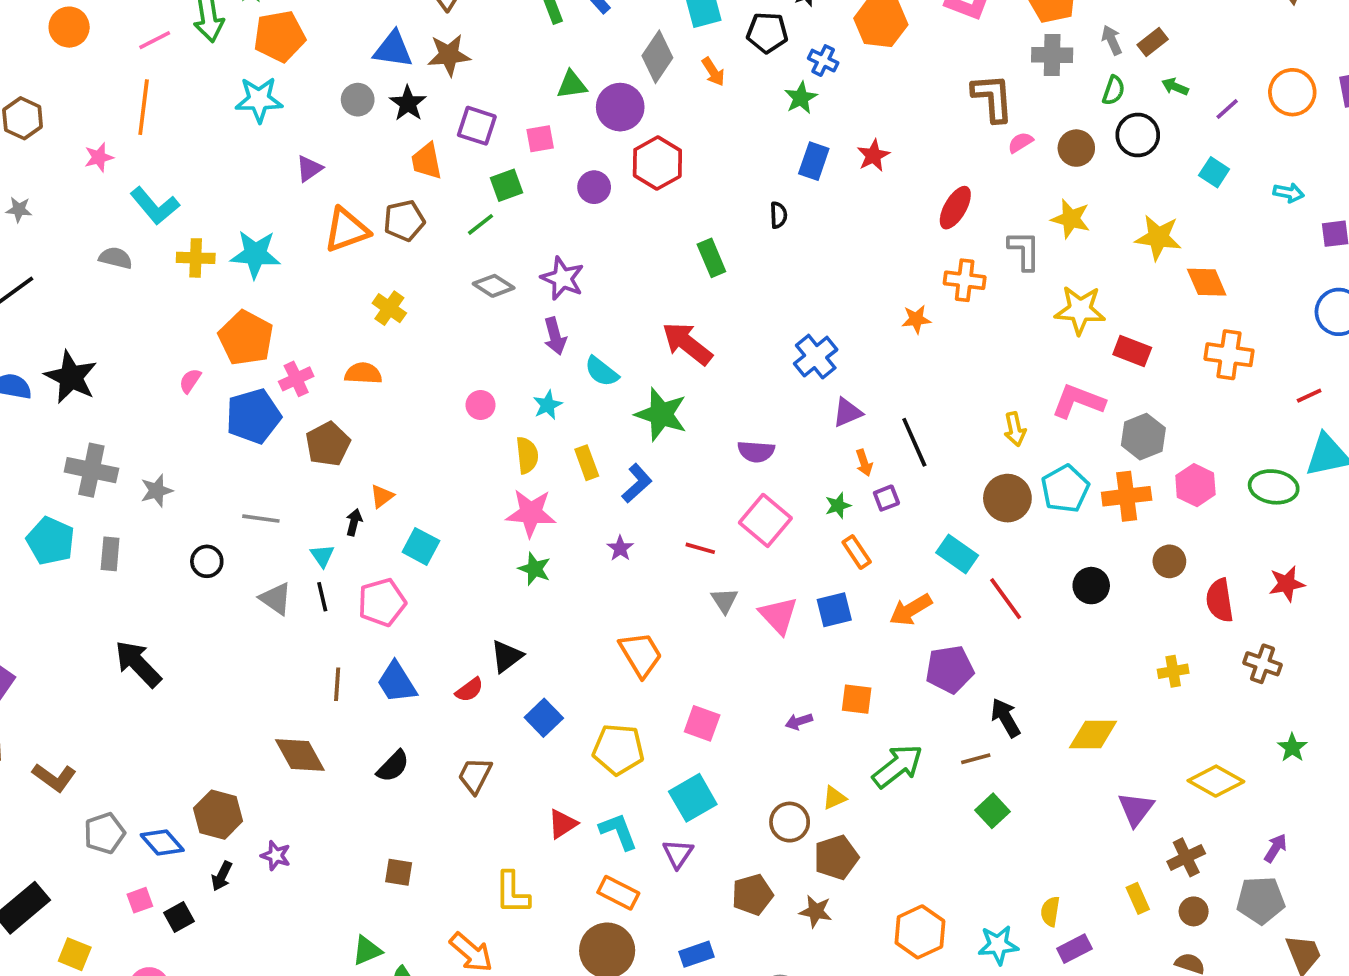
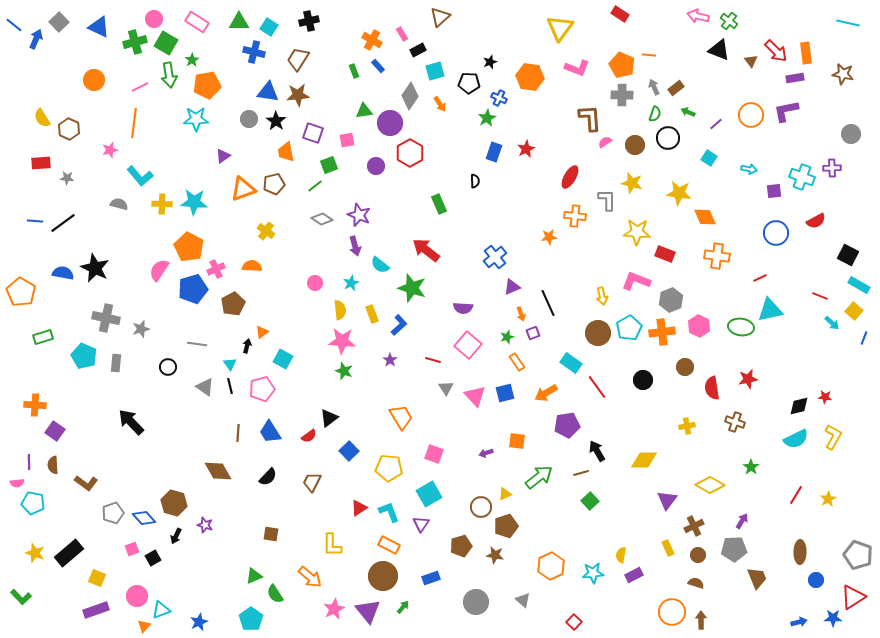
pink semicircle: (190, 381) -> (159, 270), size x1.6

